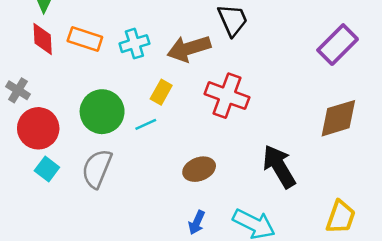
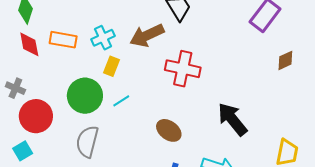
yellow rectangle: (161, 92) -> (111, 66), moved
brown diamond: (338, 118) -> (285, 60), moved, size x0.6
cyan square: (47, 169) -> (23, 151), moved, turned 30
brown ellipse: (199, 169) -> (169, 130), turned 65

